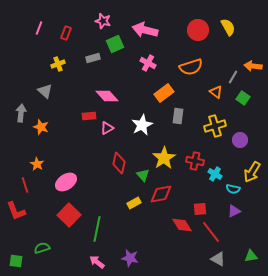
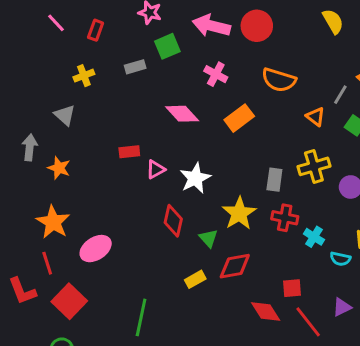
pink line: (39, 28) -> (56, 23), turned -64
red circle: (198, 30) -> (257, 26), moved
orange semicircle: (191, 67) -> (279, 80), turned 35
pink diamond: (107, 96) -> (182, 114), moved
gray rectangle: (178, 116) -> (274, 180), moved
white star: (142, 125) -> (195, 178), moved
orange star: (37, 164) -> (53, 222), size x1.6
red line: (25, 185) -> (47, 263), moved
purple triangle: (234, 211) -> (342, 307), moved
red square: (69, 215) -> (69, 301), moved

